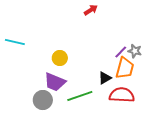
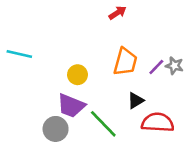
orange trapezoid: (125, 68) -> (125, 62), moved
green line: (80, 96) -> (103, 124), turned 65

